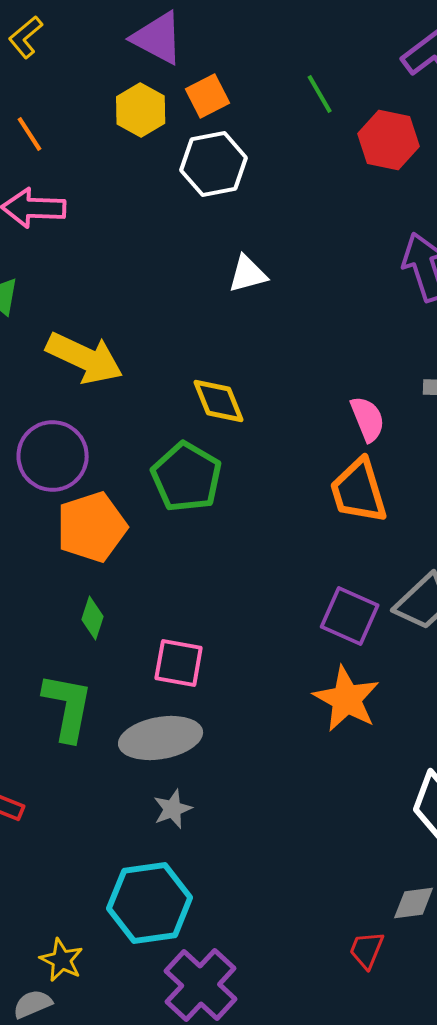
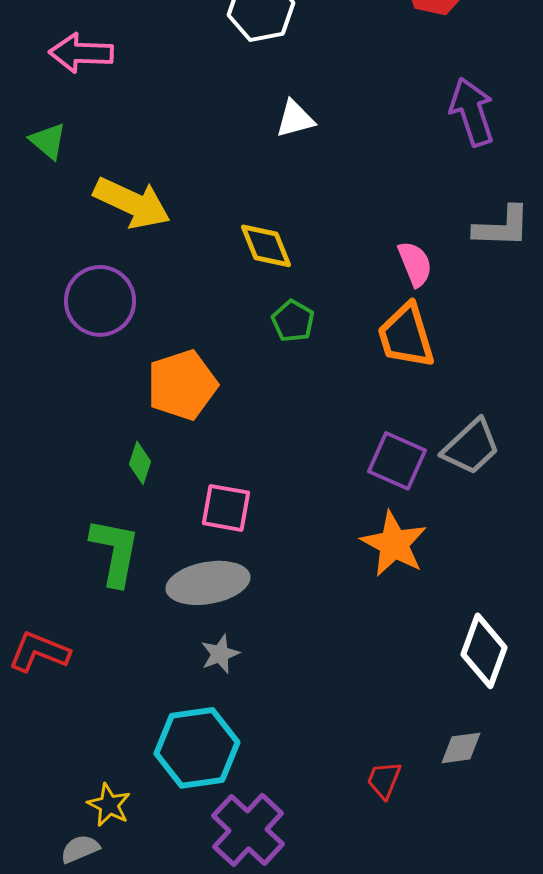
green pentagon: (187, 477) -> (293, 321), moved, size x0.6
orange pentagon: (92, 527) -> (182, 385), moved
red trapezoid: (367, 950) -> (384, 780), moved

